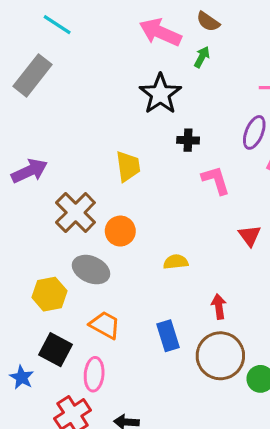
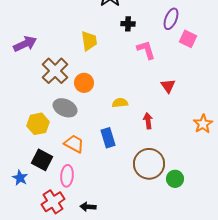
red arrow: (219, 306) -> (148, 121), moved
blue rectangle: (168, 336) -> (108, 138), moved

